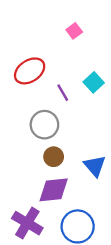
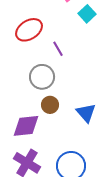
cyan square: (94, 82) -> (87, 14), moved
purple diamond: (54, 190) -> (26, 126), moved

